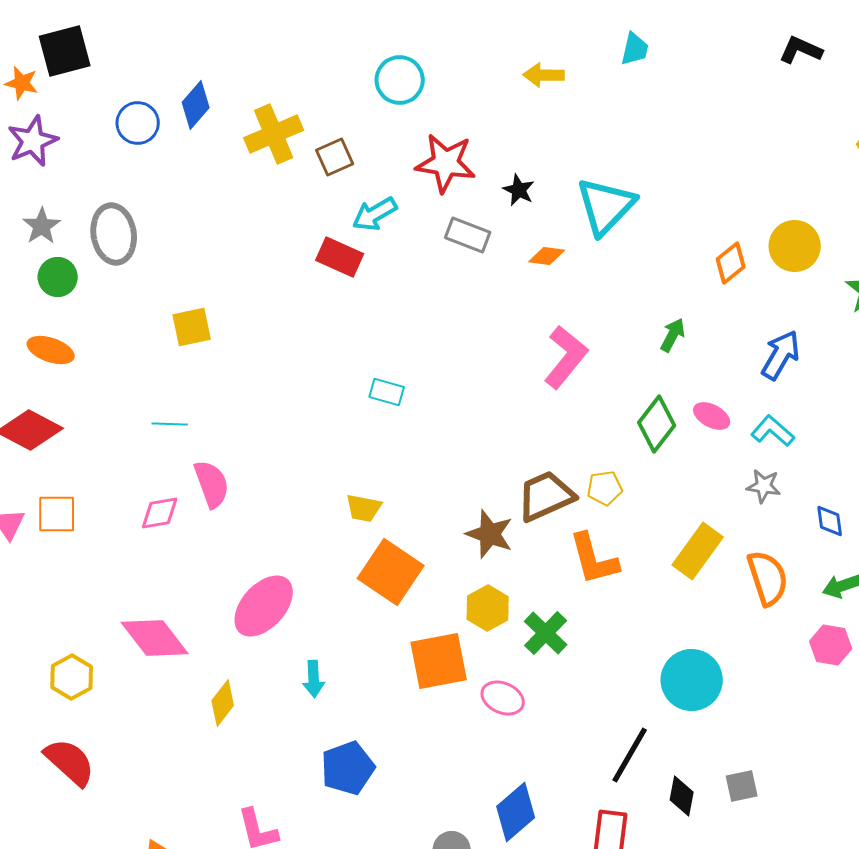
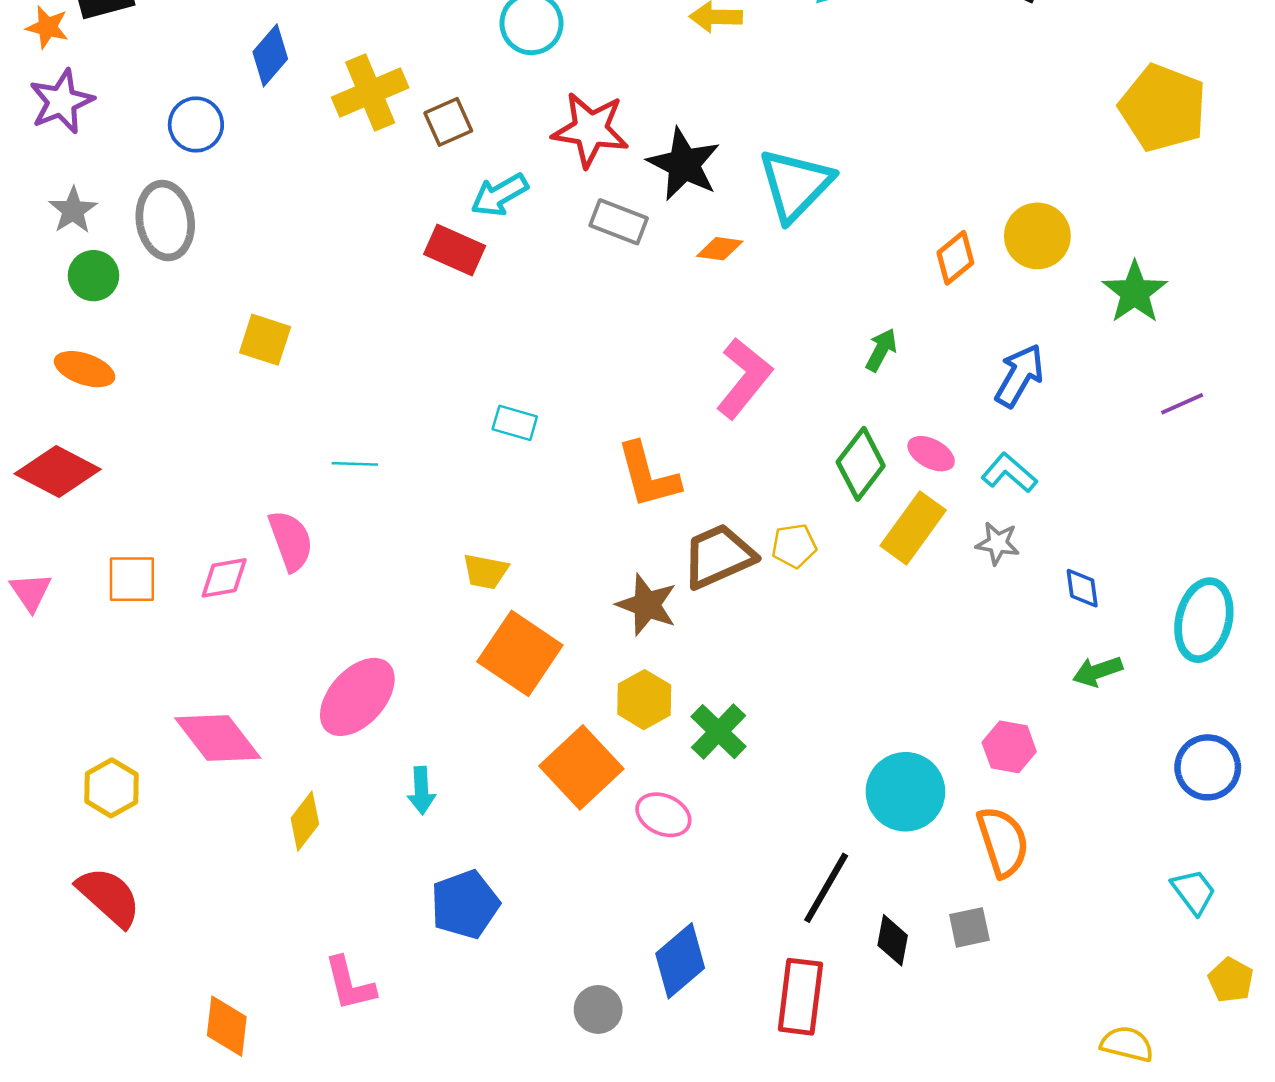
blue circle: (138, 123) -> (196, 124), moved
black star: (519, 190) -> (684, 164), size x1.8
yellow square: (192, 327) -> (265, 340), turned 30
cyan line: (170, 424) -> (355, 464), moved
orange square: (57, 514) -> (132, 579), moved
yellow rectangle: (698, 551) -> (913, 528), moved
orange L-shape: (594, 559) -> (648, 475), moved
orange semicircle: (768, 578) -> (1003, 842), moved
pink hexagon: (831, 645) -> (1009, 747), moved
orange square: (439, 661) -> (581, 767), turned -32

